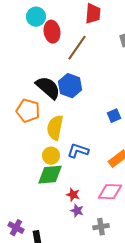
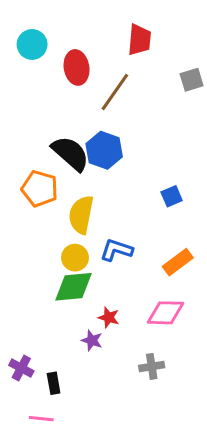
cyan circle: (36, 17) -> (32, 44), moved
purple star: (77, 211) -> (92, 340), moved

